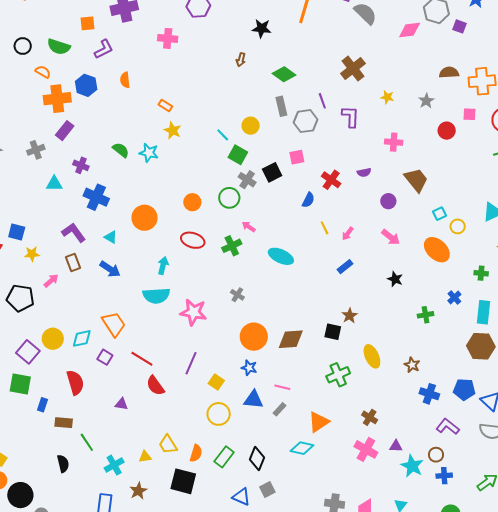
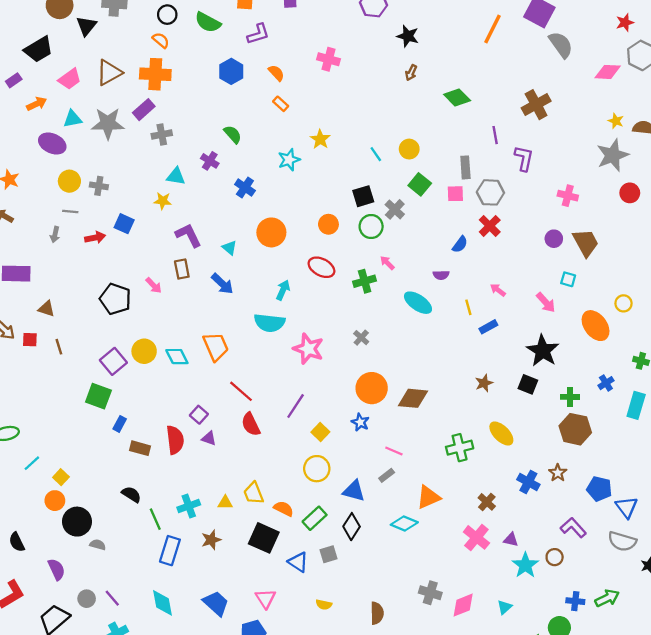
black star: (262, 28) -> (408, 36), moved
pink cross: (168, 38) -> (328, 59), moved
orange semicircle: (43, 72) -> (161, 40), moved
orange semicircle: (125, 80) -> (276, 73), turned 133
yellow star: (387, 97) -> (616, 121), moved
orange cross: (57, 99) -> (155, 74), moved
gray star: (426, 101) -> (613, 155), size x1.8
orange rectangle: (165, 106) -> (281, 104), moved
gray rectangle: (281, 106) -> (465, 167), moved
gray hexagon: (305, 121) -> (490, 192), moved
purple rectangle: (65, 131) -> (144, 110), moved
green semicircle: (121, 150) -> (233, 134), moved
cyan star: (149, 153) -> (289, 160), turned 30
green square: (238, 155) -> (420, 184), moved
black square: (272, 172) -> (363, 196), moved
purple semicircle: (364, 172) -> (441, 275), moved
blue cross: (96, 197) -> (245, 187), moved, size x0.7
purple circle: (388, 201) -> (554, 239), moved
cyan square: (439, 214) -> (568, 279), moved, turned 32
yellow line: (325, 228) -> (468, 307), moved
pink arrow: (348, 234) -> (498, 290), turned 80
yellow star: (32, 254) -> (163, 201), moved
black star: (395, 279) -> (543, 351), size x1.8
pink arrow: (51, 281) -> (154, 285), turned 77
black square: (333, 332) -> (528, 384), moved
cyan diamond: (82, 338) -> (177, 357), turned 65
brown hexagon: (481, 346) -> (575, 429), moved
yellow ellipse: (372, 356) -> (501, 433), turned -30
purple square: (105, 357) -> (199, 415), moved
brown star: (412, 365) -> (558, 473), moved
red semicircle: (75, 382) -> (175, 440), moved
blue cross: (429, 394) -> (528, 482), moved
blue triangle: (253, 400) -> (354, 491), moved
green line: (87, 442) -> (155, 519), moved
orange semicircle: (196, 453) -> (284, 509), turned -90
black semicircle: (63, 464) -> (131, 494), turned -54
blue cross: (444, 476) -> (575, 601), moved
gray square: (267, 489) -> (328, 554), moved
blue triangle: (241, 497) -> (298, 562), moved

